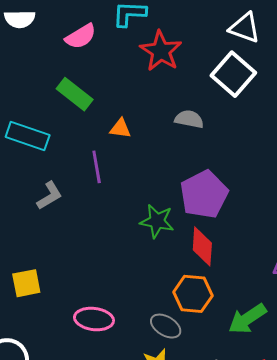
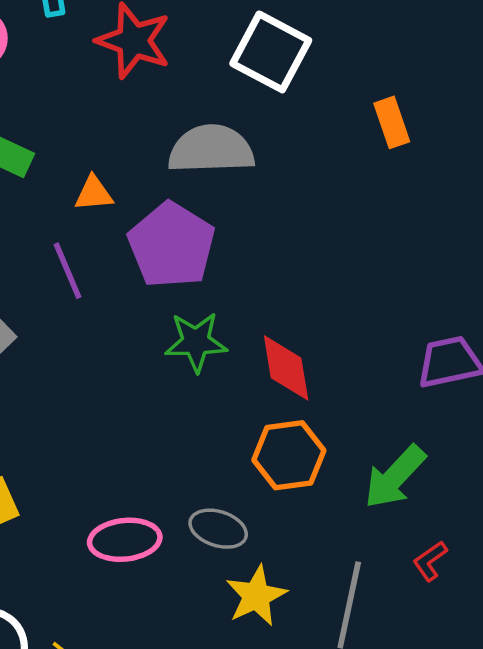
gray semicircle: (189, 119) -> (211, 149), size x1.6
purple pentagon: (204, 194) -> (171, 245), moved
gray ellipse: (166, 326) -> (218, 529), moved

